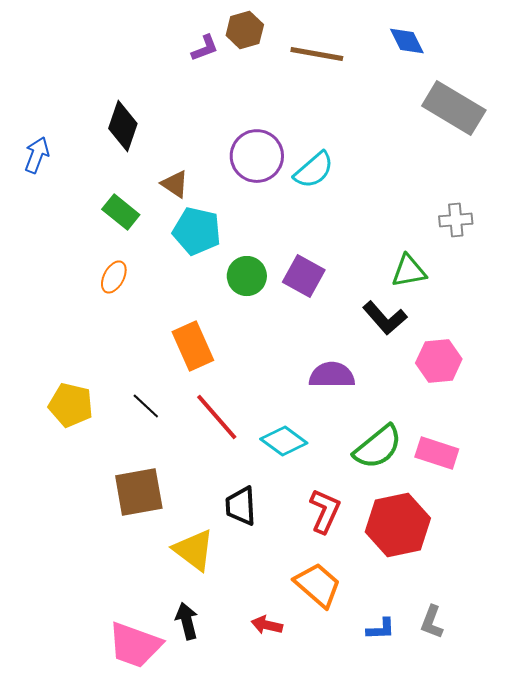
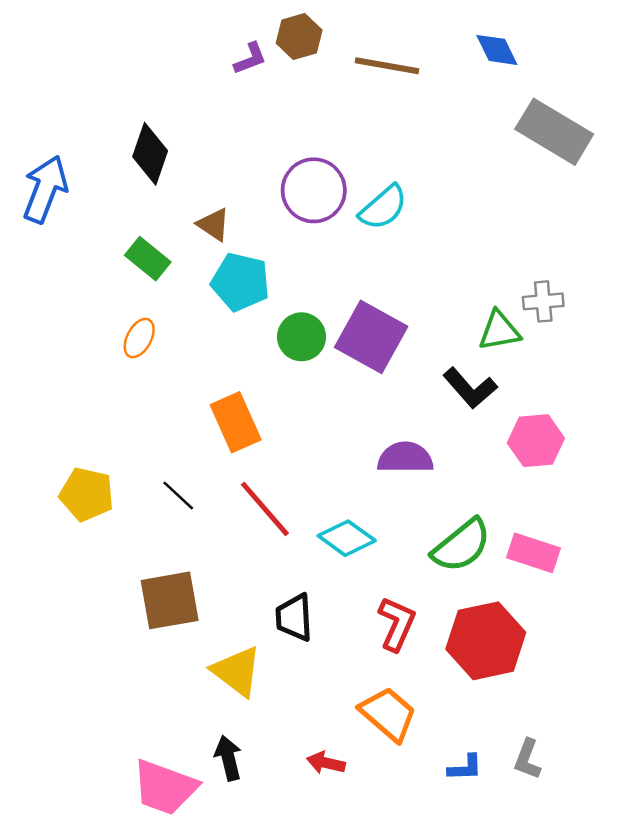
blue arrow: (37, 155) -> (45, 189), size x1.5
gray cross: (456, 220) -> (543, 301), moved
purple square: (304, 276) -> (371, 337), size x1.4

